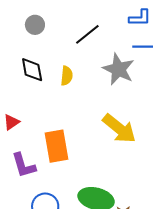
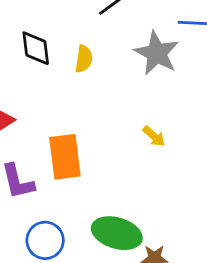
yellow arrow: (119, 129) -> (154, 136), size x0.5

